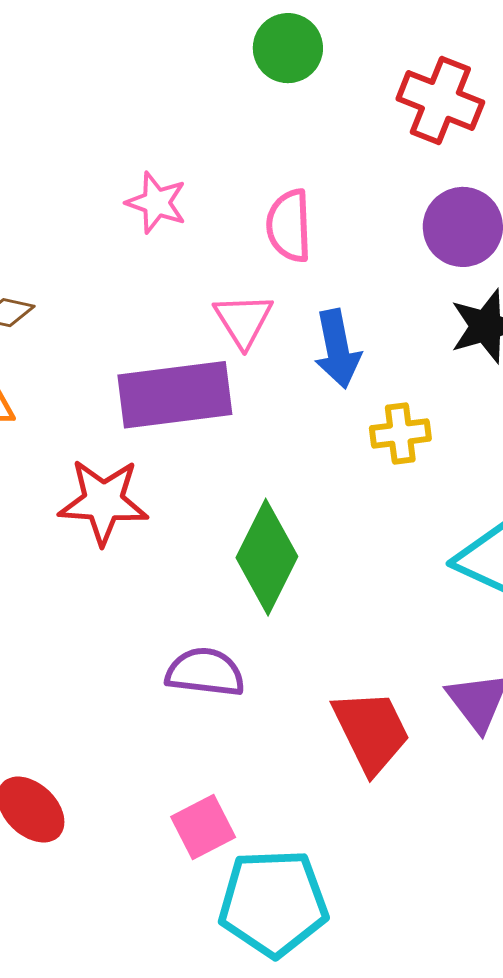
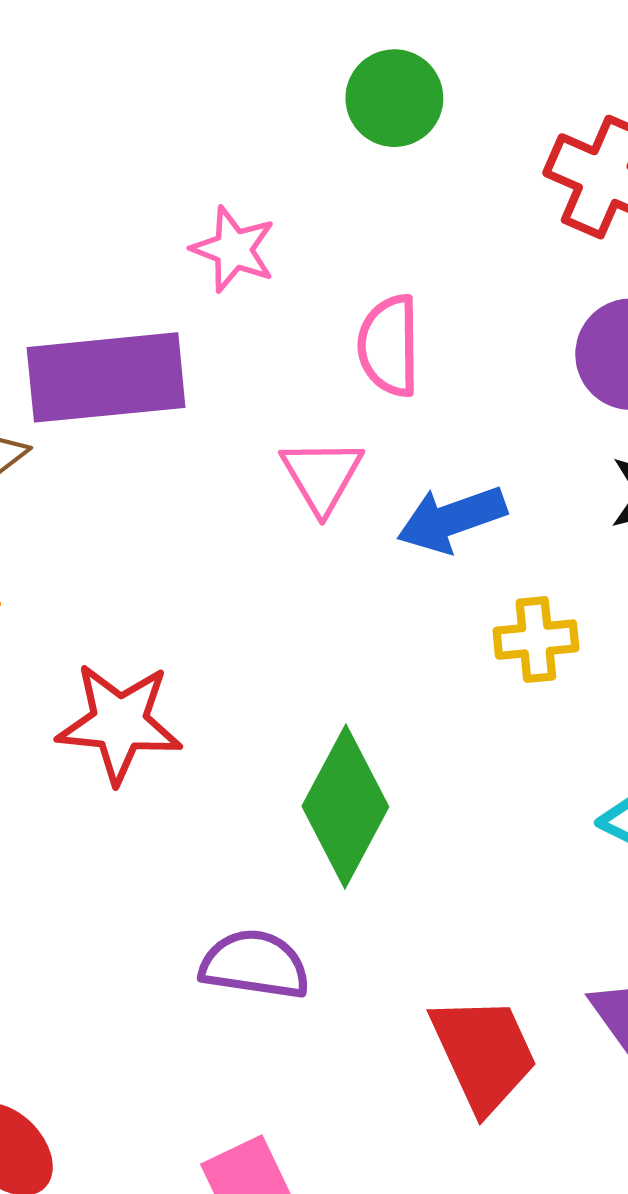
pink star: (156, 203) -> (233, 249), moved
blue arrow: (337, 349) -> (452, 519), turned 80
purple rectangle: (175, 395) -> (106, 377), moved

